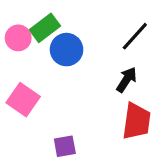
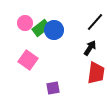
green rectangle: (45, 28) -> (41, 28), moved

